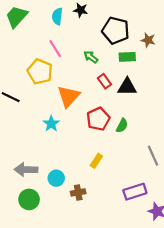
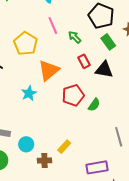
pink line: (55, 49) -> (53, 26), moved
green rectangle: (127, 57) -> (108, 42), turned 49
yellow rectangle: (96, 161) -> (64, 147), moved

